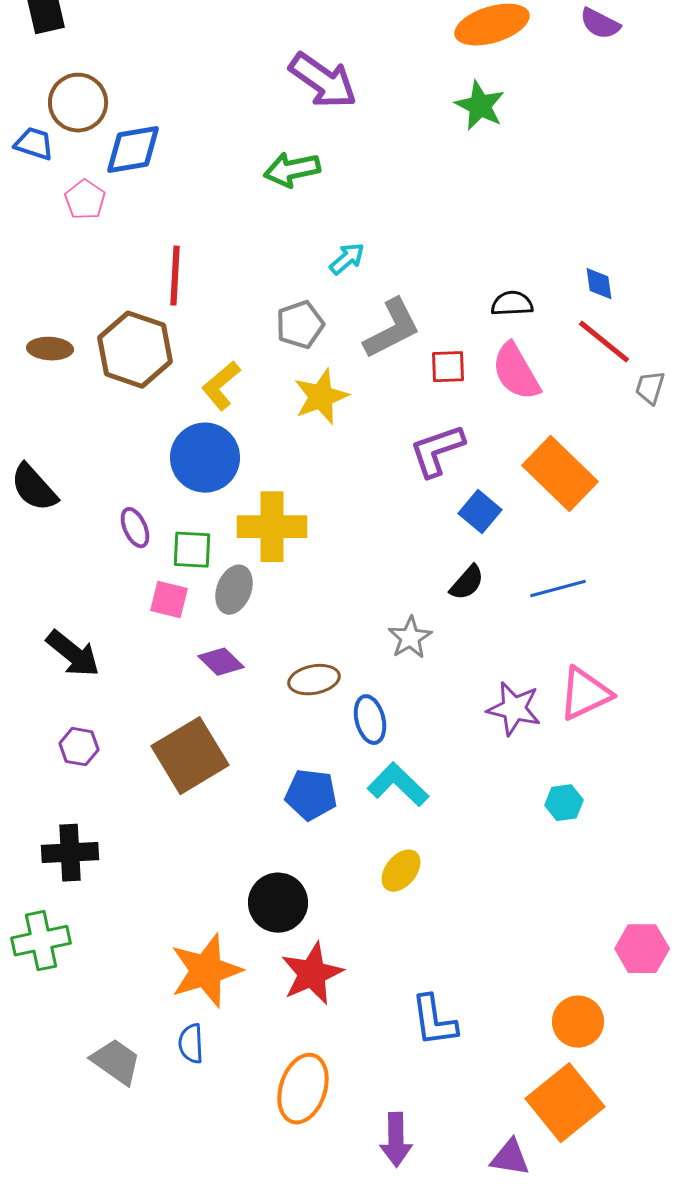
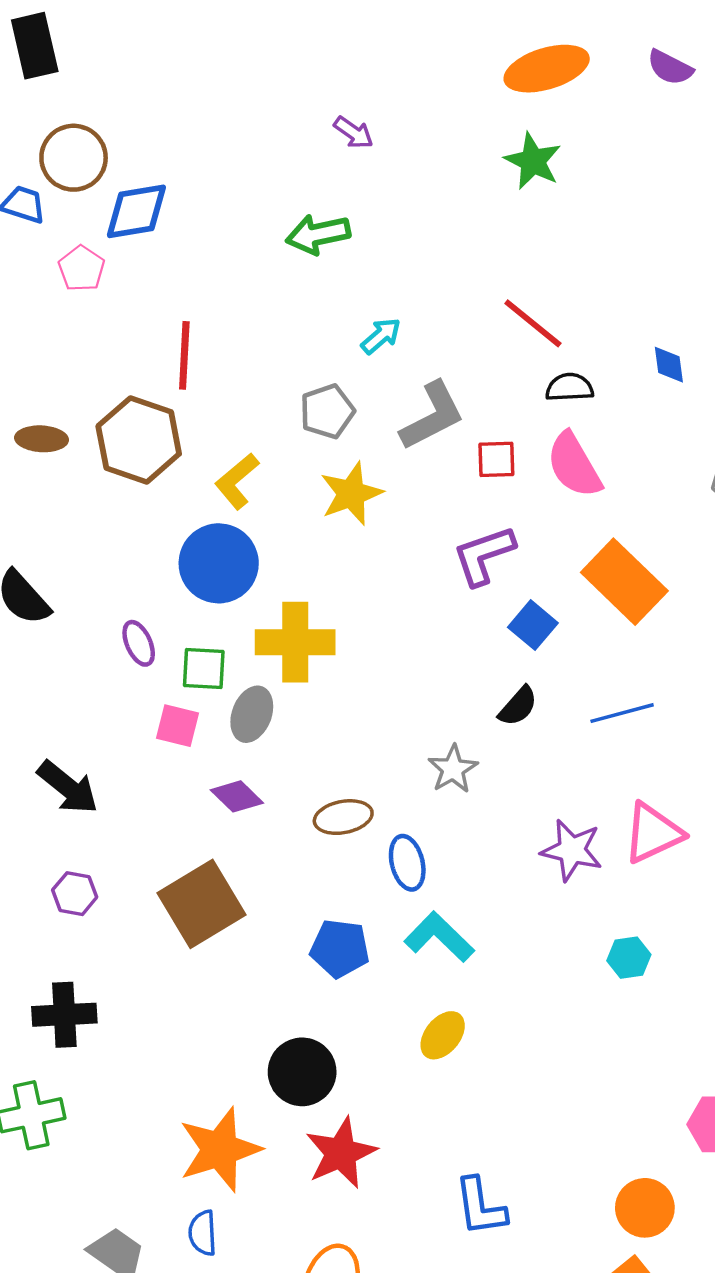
purple arrow: (323, 81) -> (353, 133), size x0.5
red line: (604, 342) -> (533, 323), moved

